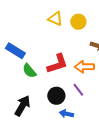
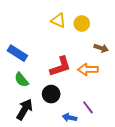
green semicircle: (29, 71) -> (21, 80), moved
purple line: (78, 90) -> (88, 107), moved
black circle: (56, 96) -> (51, 94), moved

